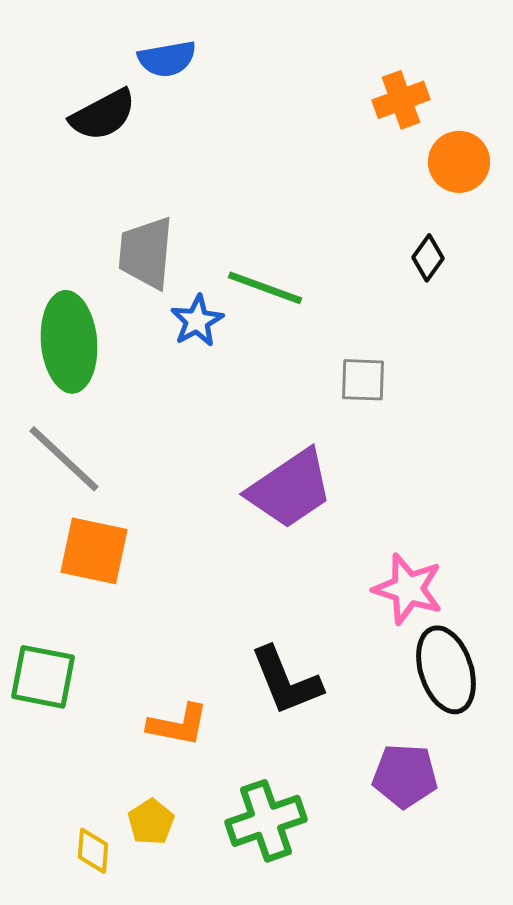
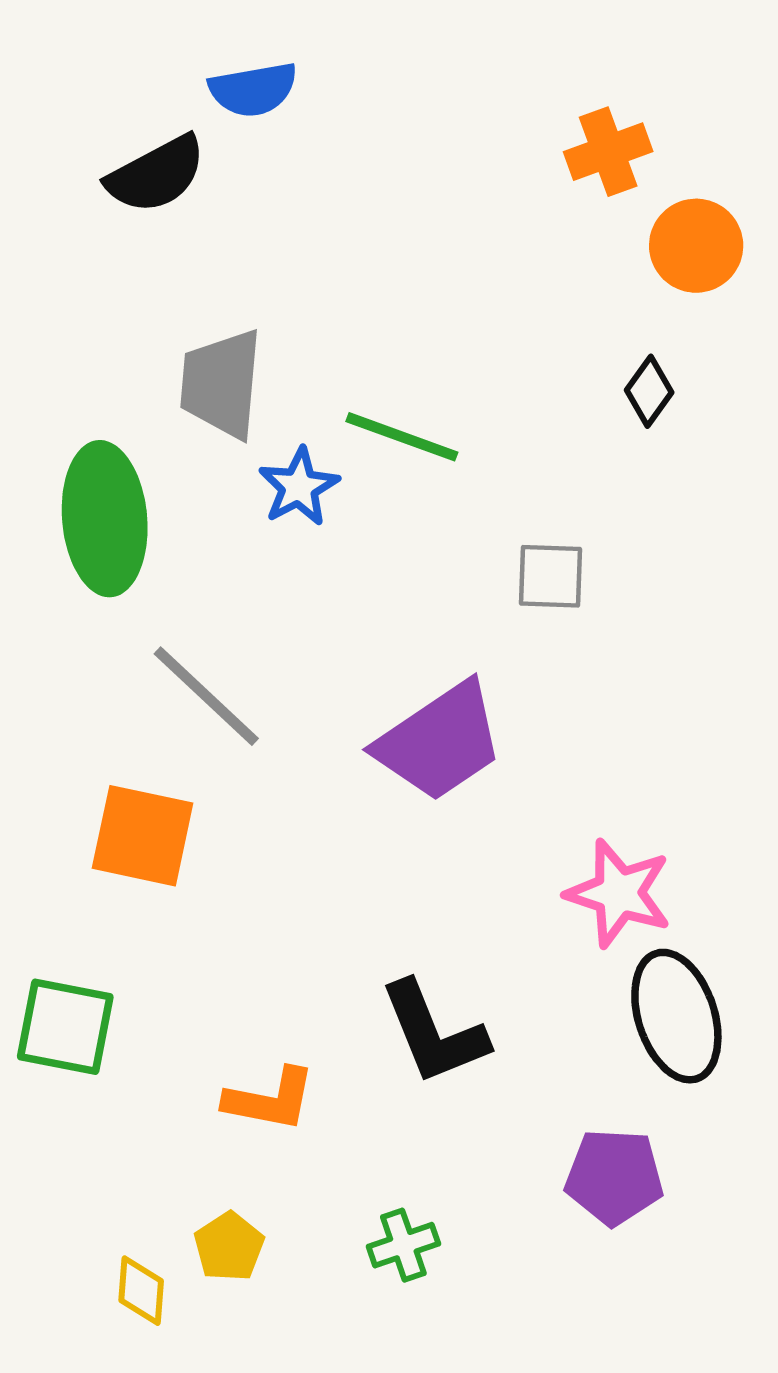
gray line: (64, 459) -> (206, 696), moved
green cross: (266, 821) -> (403, 1245), size x0.6

